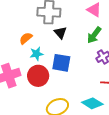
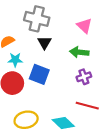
green arrow: (94, 35) -> (79, 52), turned 48

